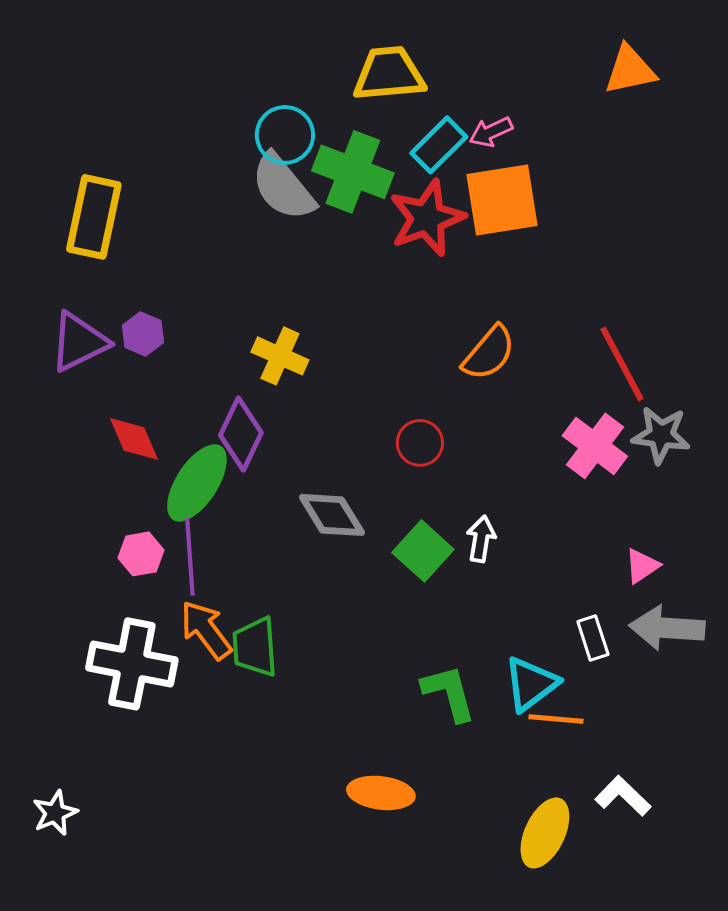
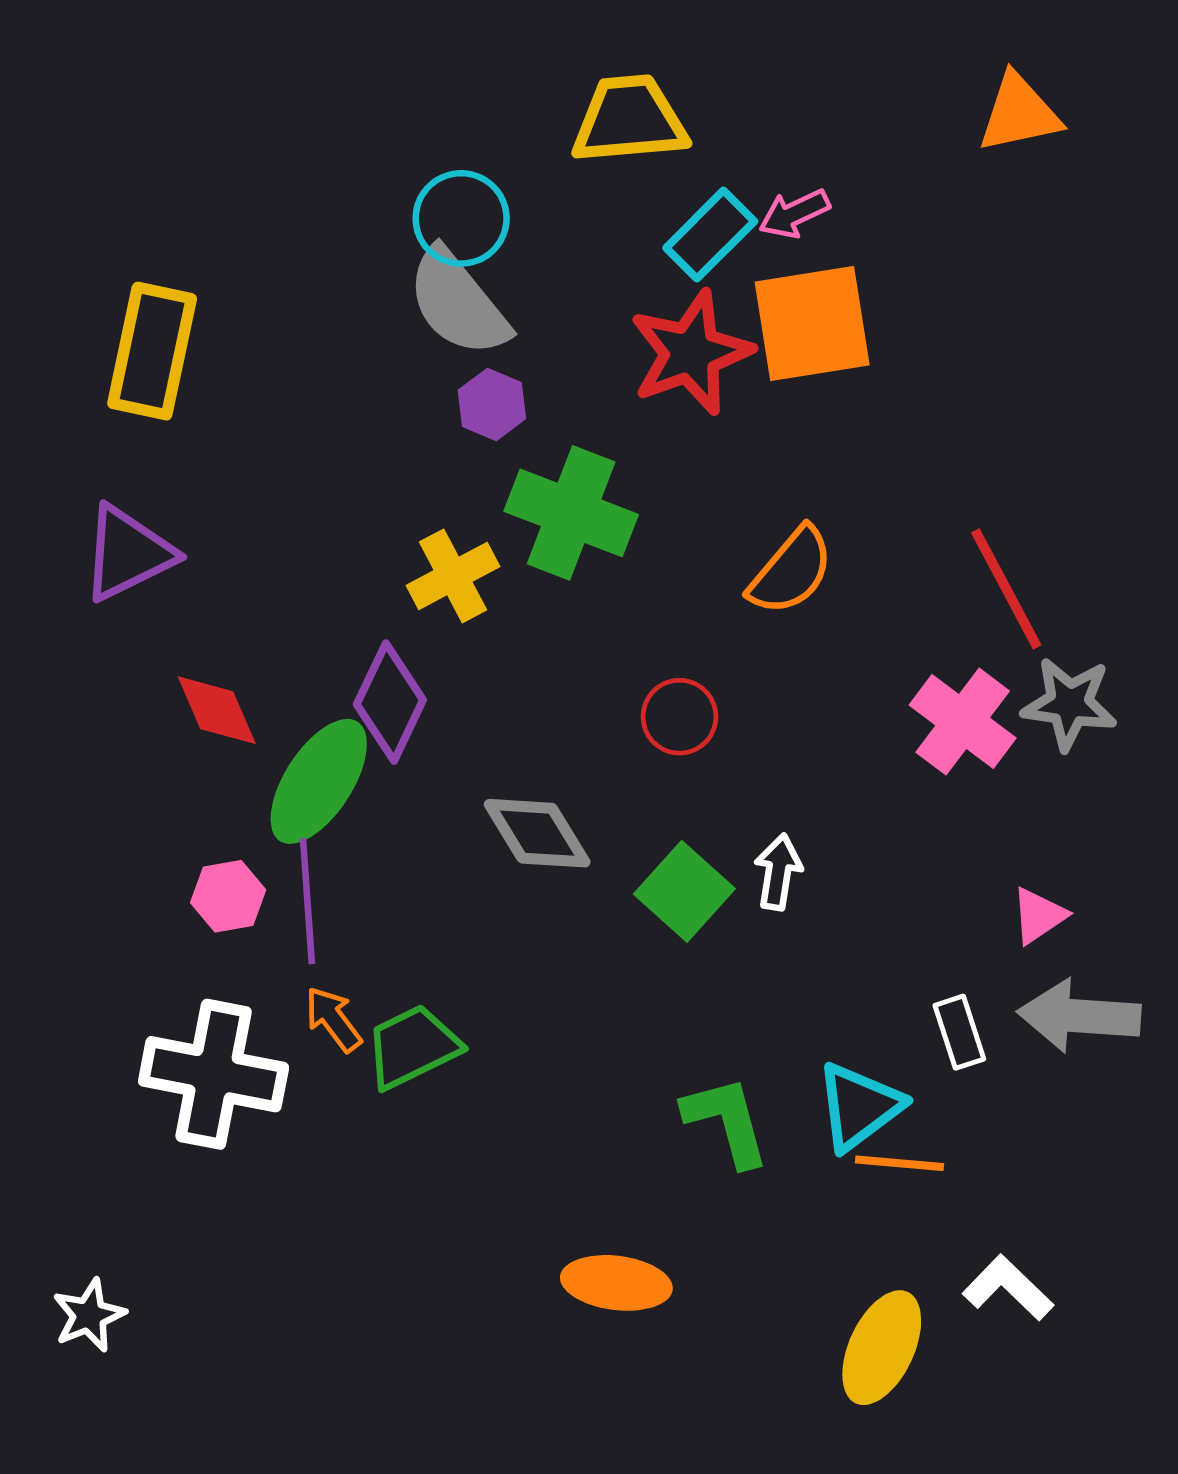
green cross: (353, 172) -> (571, 513), moved
purple hexagon: (143, 334) -> (492, 404), moved
yellow cross: (280, 356) -> (453, 576), turned 38
orange arrow: (206, 630) -> (333, 1019), size x0.7
green trapezoid: (255, 647) -> (413, 1047), turned 68

